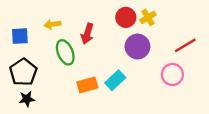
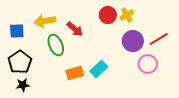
yellow arrow: (52, 24) -> (45, 21), size x1.5
red arrow: (87, 34) -> (75, 29), turned -66
purple circle: (137, 47) -> (133, 41), moved

